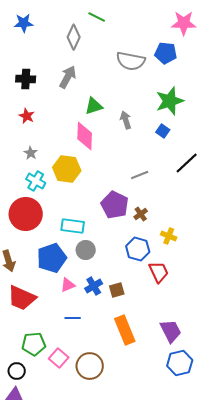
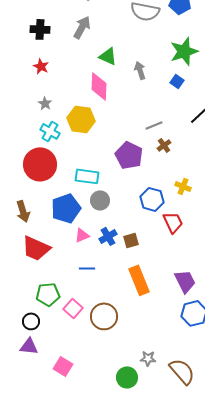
green triangle: (94, 106) -> (108, 56), turned 42
brown cross: (141, 214) -> (164, 145), moved

